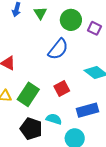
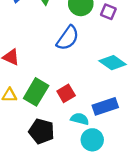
red square: (62, 88) -> (66, 93), moved
cyan semicircle: (54, 119) -> (80, 119), moved

